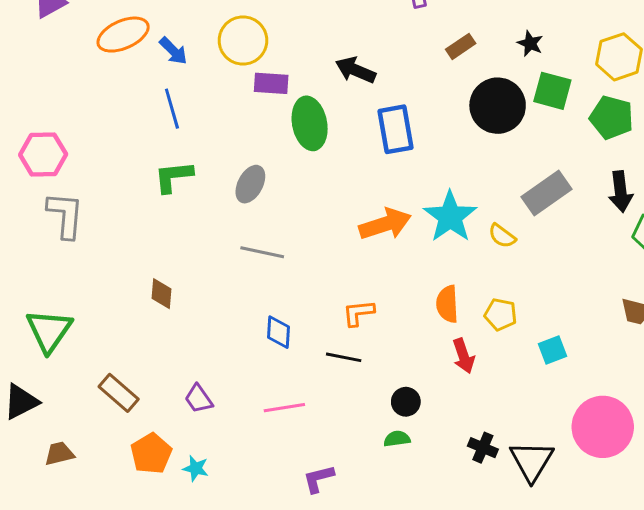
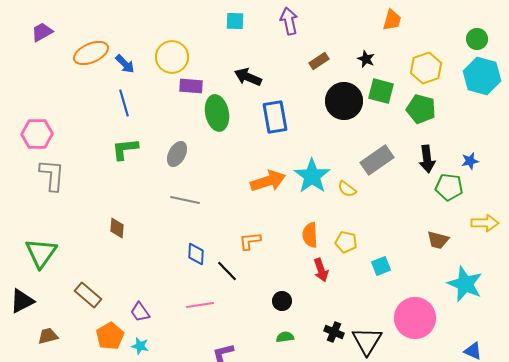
black line: (344, 357) -> (227, 271), moved, turned 35
purple trapezoid: (199, 399) -> (140, 312), moved
green semicircle: (397, 439) -> (285, 337), moved

